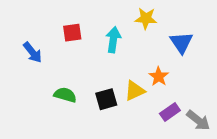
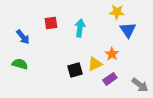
yellow star: (146, 18) -> (117, 12), moved
green semicircle: (65, 95) -> (20, 64), moved
purple rectangle: (170, 112) -> (110, 79), moved

